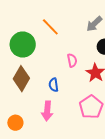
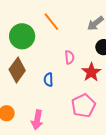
pink arrow: (47, 111) -> (37, 120), moved

